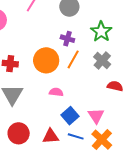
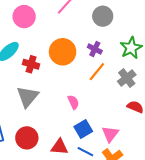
orange circle: (46, 60) -> (63, 52), moved
pink semicircle: (56, 92) -> (73, 102), turned 48

